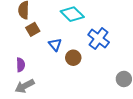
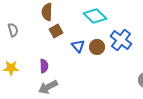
brown circle: (73, 58) -> (97, 47), moved

